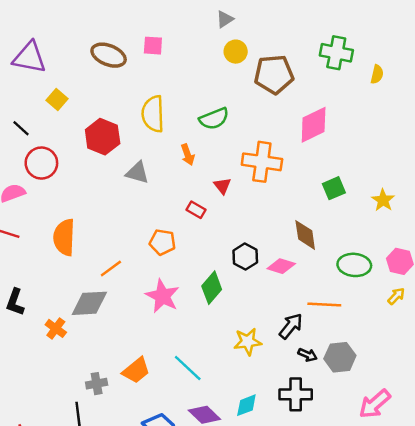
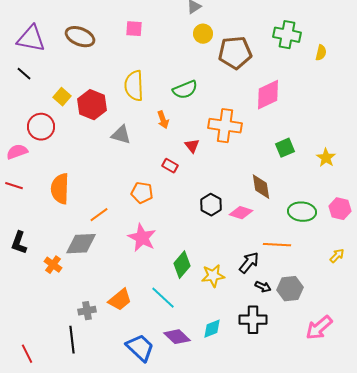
brown ellipse: (109, 55) -> (80, 37), moved
yellow square: (57, 99) -> (62, 97), moved
black line: (21, 128) -> (24, 74), moved
green diamond: (212, 288) -> (182, 265), moved
yellow arrow: (396, 296) -> (337, 256), moved

